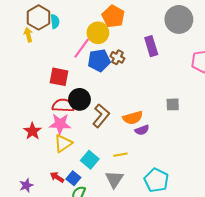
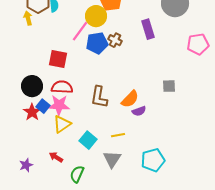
black circle: (80, 99) -> (32, 86), moved
brown L-shape: (101, 116) -> (99, 97), turned 150
orange semicircle: (133, 118) -> (130, 99), turned -30
blue square: (73, 178) -> (43, 106), moved
cyan pentagon: (156, 180) -> (153, 160), turned 30

